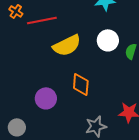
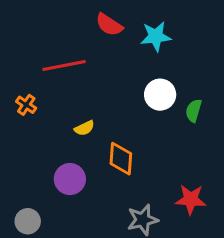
orange cross: (16, 11) -> (26, 105), moved
yellow semicircle: (67, 45) -> (84, 128), moved, size x0.5

